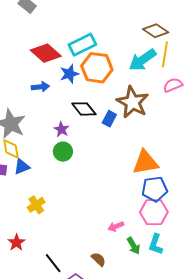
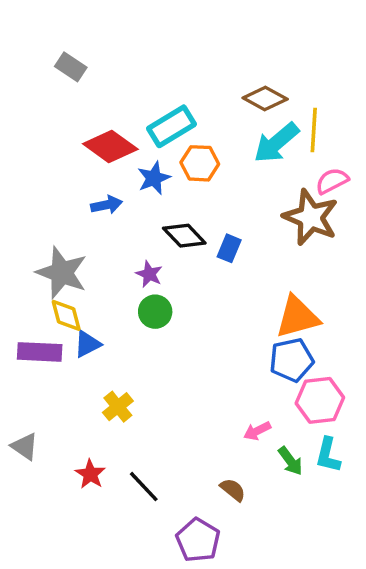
brown diamond: (156, 31) -> (265, 98), moved
orange hexagon: (97, 68) -> (200, 163), size x0.7
brown star: (133, 102) -> (311, 217), moved
blue pentagon: (155, 189) -> (292, 360), moved
black line: (53, 263) -> (144, 487), moved

